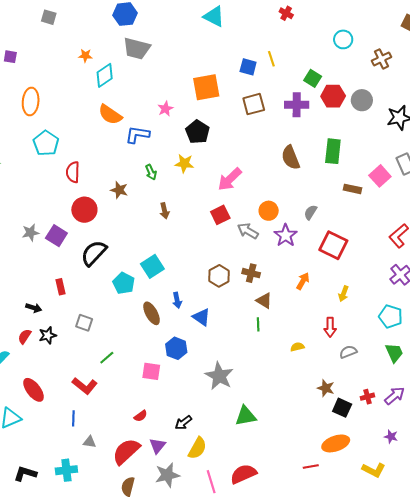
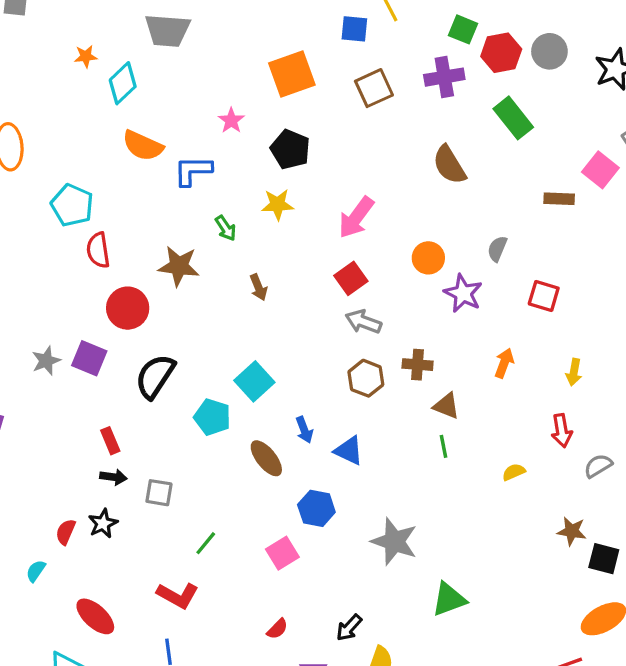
cyan pentagon: (46, 143) -> (72, 205), moved
green rectangle: (333, 151) -> (513, 118), moved, turned -35
brown star: (119, 190) -> (179, 266), size x1.4
gray arrow: (248, 231) -> (363, 322), moved
red square: (333, 245) -> (544, 296), size x0.7
black arrow: (34, 308) -> (113, 477), moved
pink square: (151, 371) -> (282, 553), turned -30

